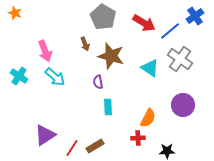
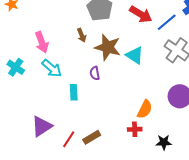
cyan triangle: (150, 68) -> (135, 55), moved
cyan rectangle: (108, 107) -> (74, 92), moved

